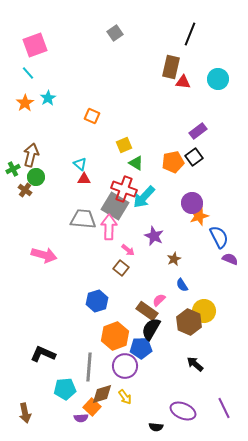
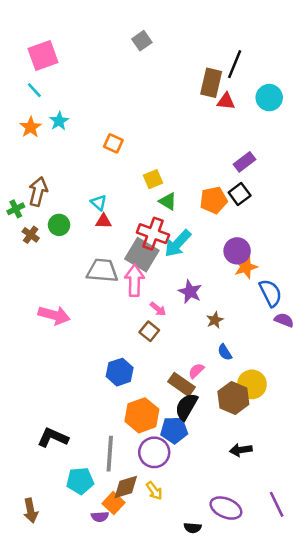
black line: (190, 34) -> (235, 64), moved
green circle: (36, 177) -> (59, 225), moved
black arrow: (195, 364) -> (241, 450), turned -48

